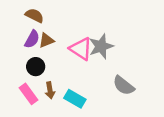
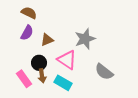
brown triangle: (46, 40) -> (47, 40), moved
pink triangle: (81, 49) -> (67, 60), moved
black circle: (36, 67) -> (39, 63), moved

